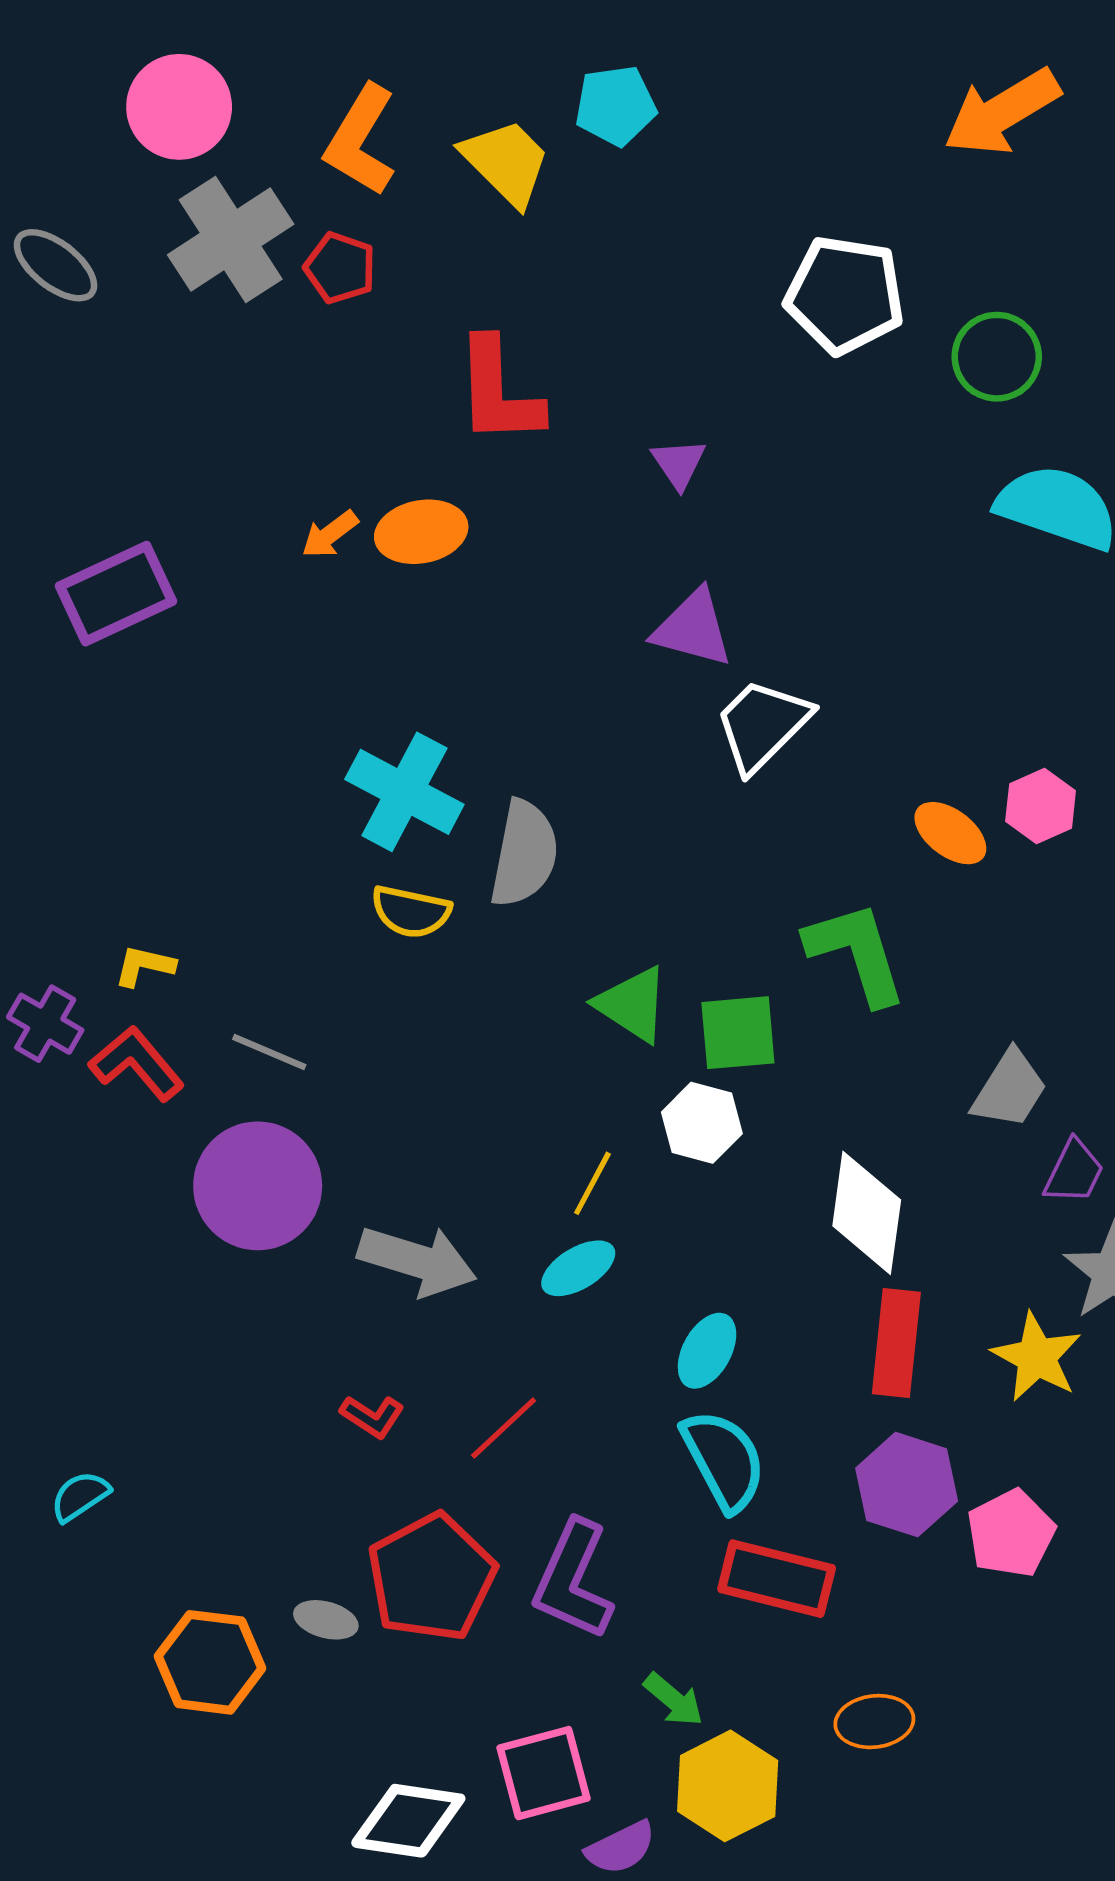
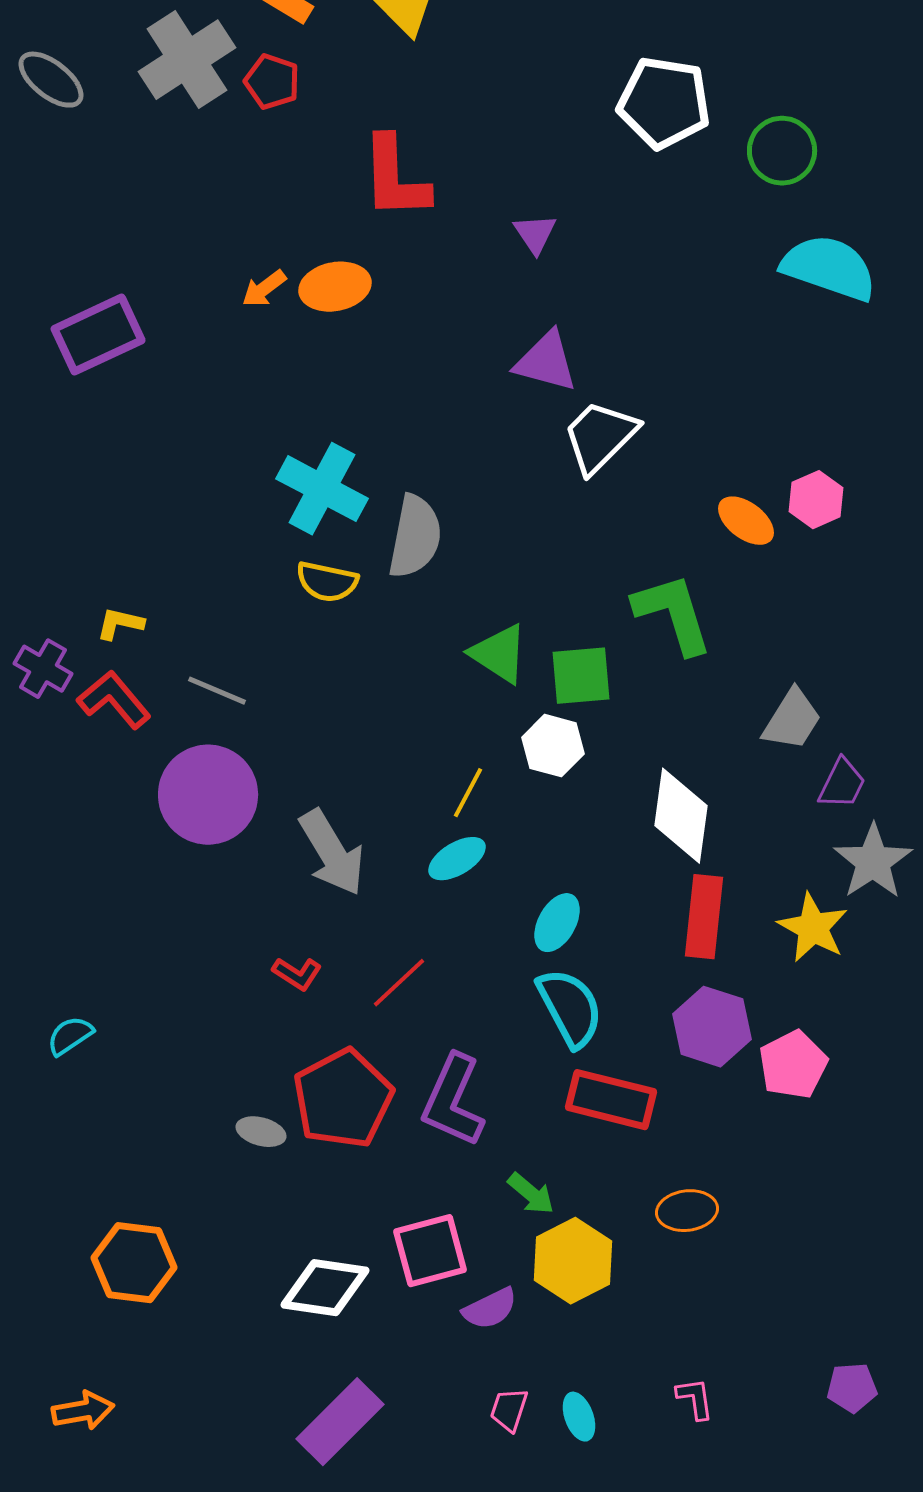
gray arrow: (417, 1261) -> (332, 853), turned 42
orange hexagon: (210, 1662) -> (134, 1263), moved

